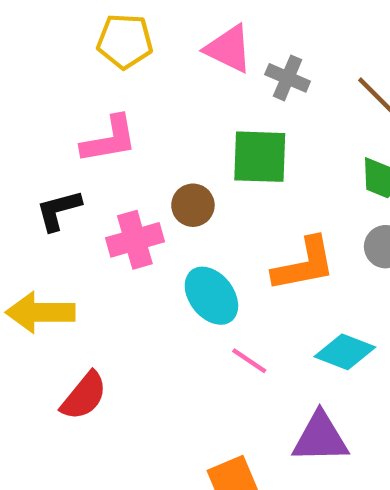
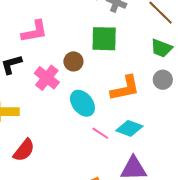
pink cross: (135, 240) -> (47, 78), turned -35
cyan diamond: (345, 352) -> (129, 128), moved

